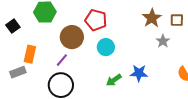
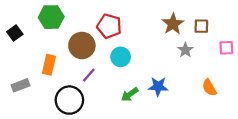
orange rectangle: (30, 54) -> (49, 65), moved
purple line: (62, 60) -> (89, 75), moved

